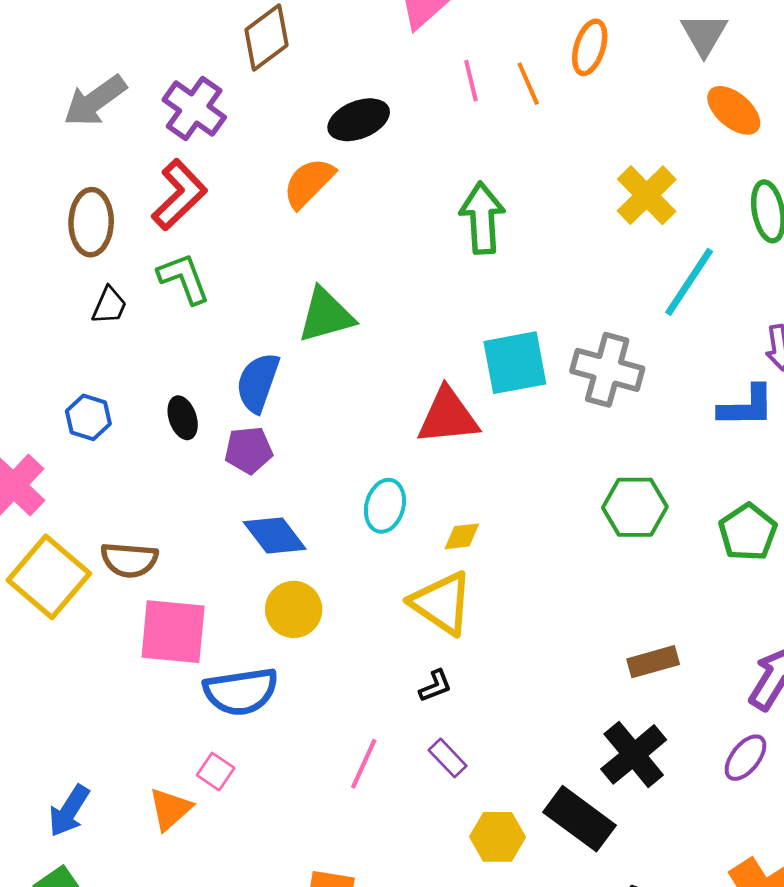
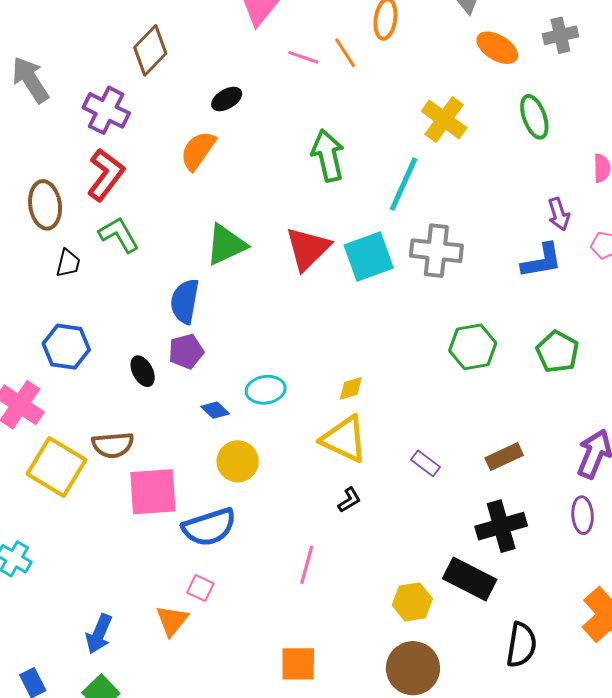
pink line: (471, 81) -> (303, 57), turned -48
gray arrow: (95, 101) -> (30, 80), moved, turned 102
black ellipse: (359, 120) -> (227, 99), size x0.7
cyan line: (689, 282) -> (404, 184), moved
red triangle: (448, 416) -> (308, 249), moved, turned -30
blue hexagon: (88, 417) -> (66, 347), size x1.4
black ellipse: (183, 418) -> (143, 371), moved
cyan ellipse: (385, 506) -> (266, 390), moved, turned 75
blue diamond: (275, 536) -> (215, 410), size x0.6
black cross: (634, 754) -> (501, 526), turned 33
purple rectangle: (448, 758) -> (426, 463), moved
purple ellipse: (745, 758) -> (583, 515), turned -33

